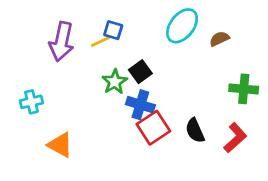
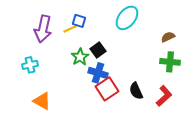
brown semicircle: (219, 39) -> (168, 37), moved
cyan cross: (31, 102) -> (30, 65), moved

